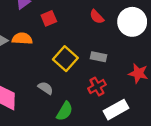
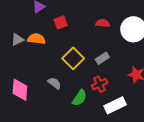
red semicircle: (97, 17) -> (103, 23), turned 136
gray rectangle: (99, 57) -> (102, 58), turned -48
green semicircle: (65, 111) -> (80, 98), moved

